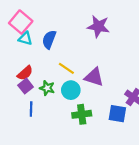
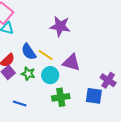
purple star: (98, 26) -> (60, 26), moved
blue semicircle: (49, 39) -> (29, 52), moved, turned -54
blue line: (31, 109) -> (20, 104), moved, turned -72

